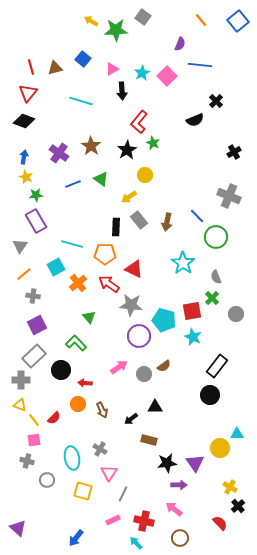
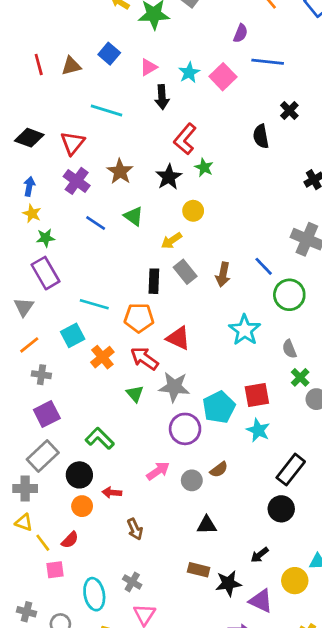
red triangle: (28, 93) -> (73, 143), moved
black semicircle: (195, 120) -> (261, 136), turned 102
blue line: (73, 184) -> (96, 223), turned 56
green cross: (212, 298) -> (300, 377), moved
green triangle: (89, 317) -> (135, 394), moved
cyan pentagon: (164, 320) -> (219, 407), turned 30
orange circle: (78, 404) -> (82, 506), moved
black arrow: (131, 419) -> (260, 555), moved
pink square: (34, 440) -> (55, 570), moved
gray cross: (27, 461) -> (27, 612), moved
black star: (167, 463) -> (228, 583), moved
purple triangle: (195, 463) -> (261, 601), turned -30

